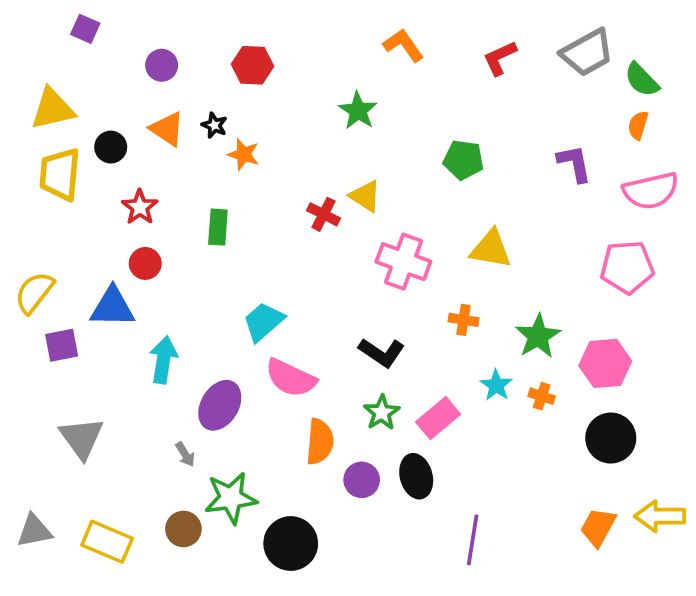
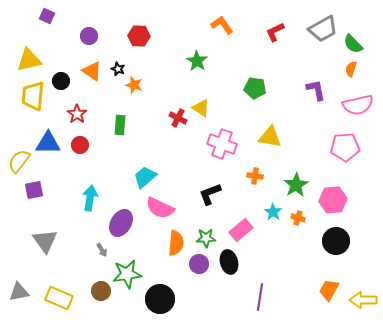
blue triangle: (113, 307) -> (48, 143), moved
black L-shape: (382, 353) -> (210, 194), turned 125
green star: (382, 413) -> (206, 238), moved, turned 30
yellow arrow: (660, 516) -> (363, 300), moved

